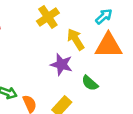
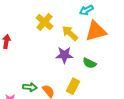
cyan arrow: (104, 16) -> (86, 10), turned -152

